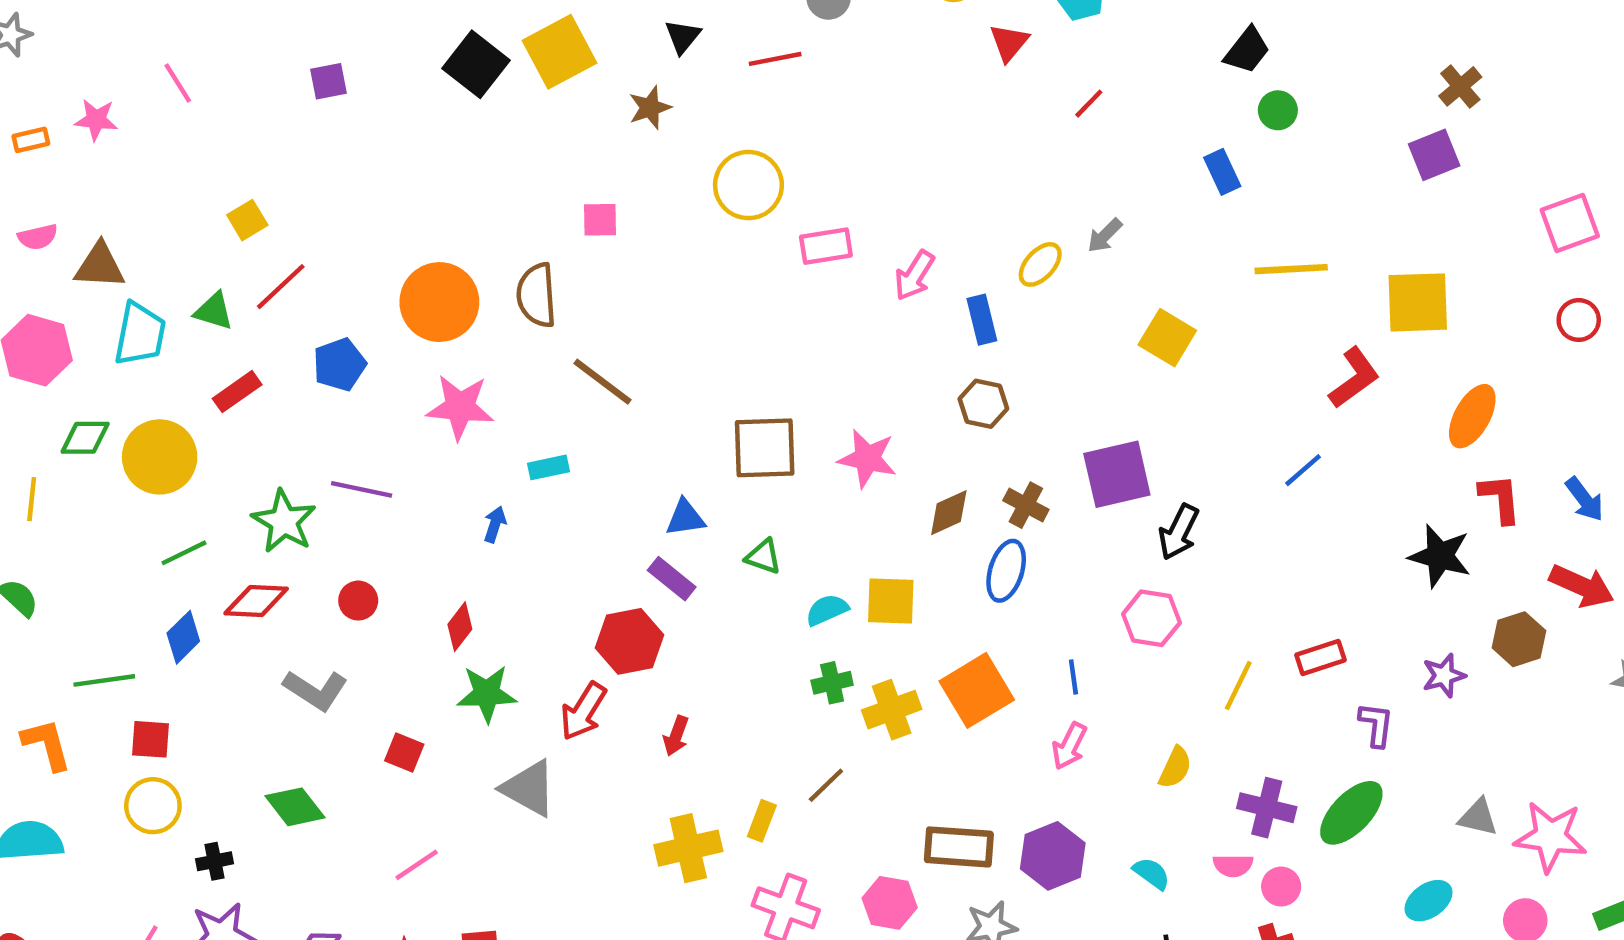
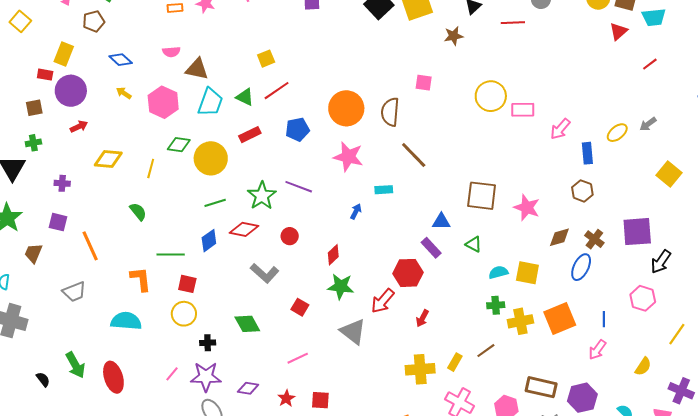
yellow circle: (748, 185) -> (491, 96), moved

